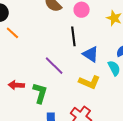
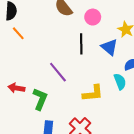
blue triangle: (91, 54) -> (109, 47), moved
yellow L-shape: (89, 82) -> (93, 93), turned -35

